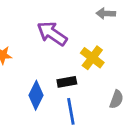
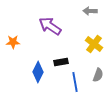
yellow cross: (92, 58) -> (94, 44), moved
blue line: (71, 111) -> (75, 82), moved

